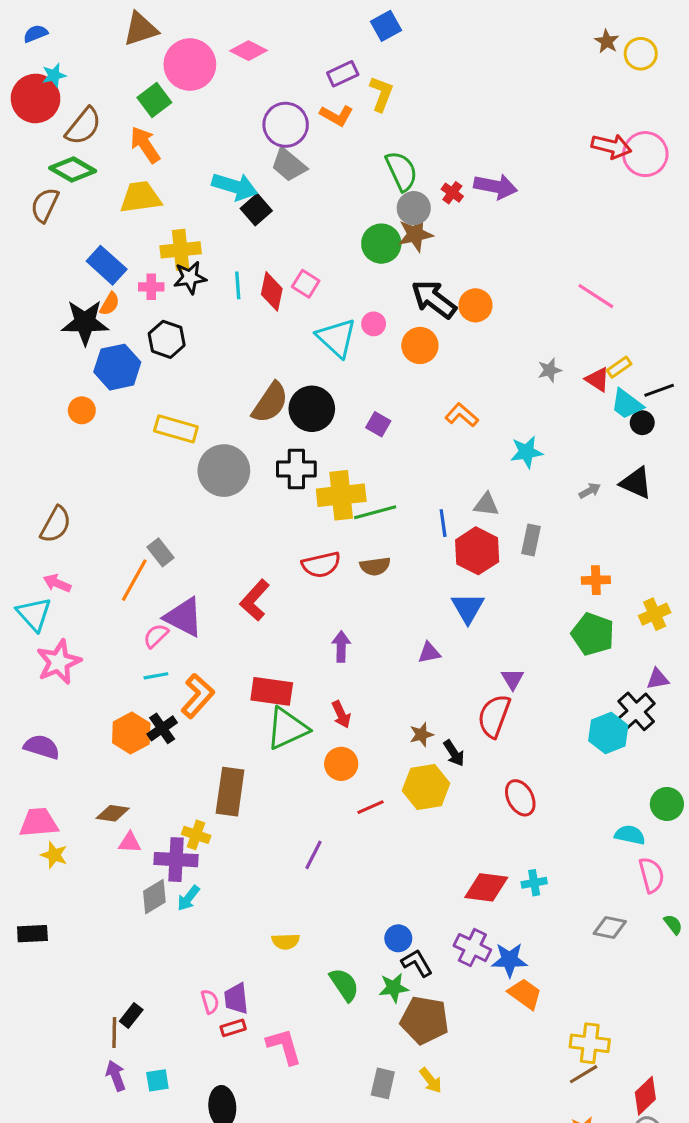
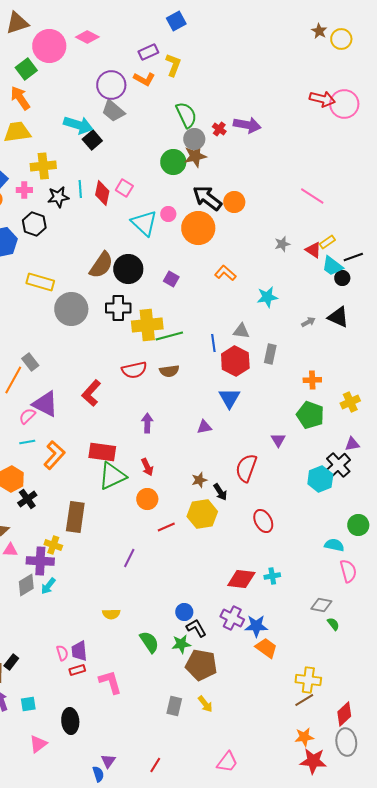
black star: (190, 278) -> (58, 197), moved
orange circle: (420, 345) -> (198, 228), size x1.4
purple triangle: (513, 679) -> (278, 440), moved
black cross: (162, 728) -> (27, 499), moved
green semicircle: (673, 924) -> (333, 624), moved

